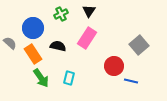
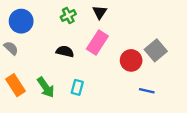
blue circle: (33, 28) -> (21, 21), moved
orange rectangle: (33, 54) -> (16, 85), moved
red circle: (114, 66) -> (131, 60), moved

